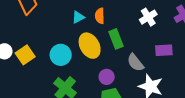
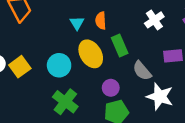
cyan triangle: (78, 17) -> (77, 23), turned -32

